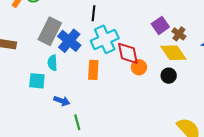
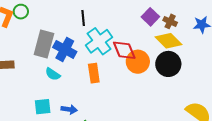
cyan semicircle: (52, 63) -> (53, 74), turned -42
orange circle: (139, 67) -> (138, 62), size x1.5
black circle: (169, 76) -> (168, 64), size x1.6
cyan square: (37, 81) -> (43, 107), moved

